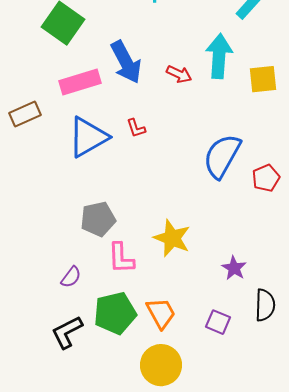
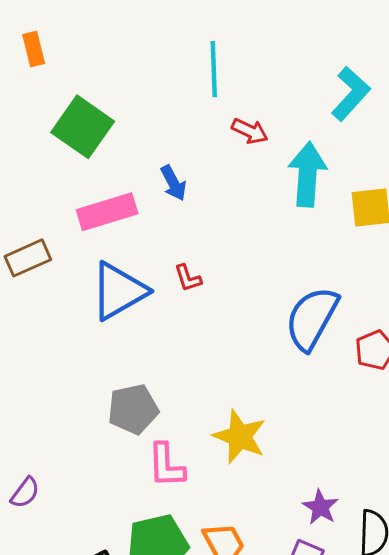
blue arrow: (126, 62) -> (173, 183), size x0.6
red arrow: (179, 74) -> (250, 131), moved
purple star: (234, 268) -> (320, 507), moved
purple semicircle: (71, 277) -> (25, 493), moved

